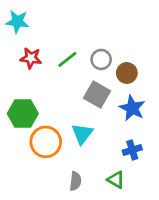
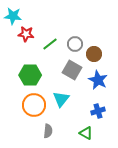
red star: (31, 58) -> (26, 34), moved
green hexagon: (23, 114) -> (30, 75), moved
gray semicircle: (75, 181) -> (48, 131), moved

